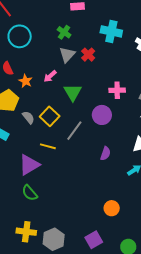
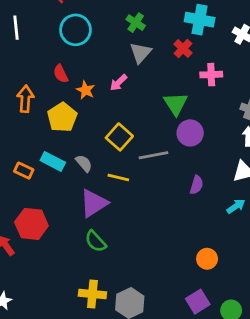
red cross: (88, 55) -> (183, 48), moved
pink cross: (117, 90) -> (211, 75), moved
green triangle: (73, 92) -> (176, 104), moved
gray semicircle: (28, 117) -> (84, 163), moved
gray line: (74, 131) -> (154, 155), turned 45
purple square: (94, 240) -> (198, 302), moved

